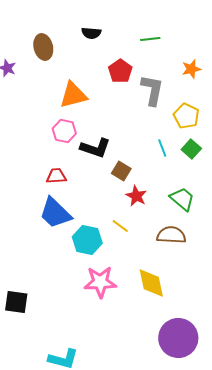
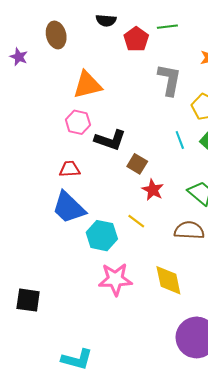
red pentagon: (120, 71) -> (136, 39), moved

